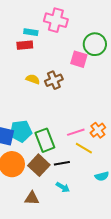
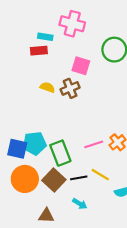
pink square: (79, 59) -> (81, 66), moved
yellow line: (84, 148) -> (100, 175), moved

